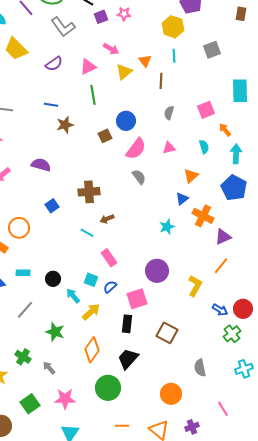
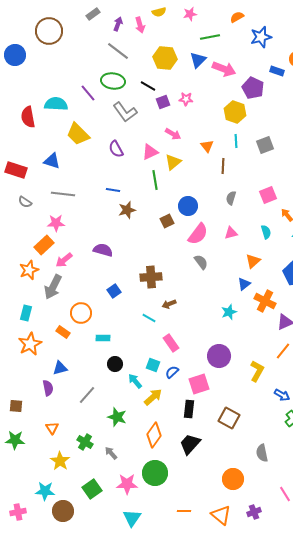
gray square: (212, 50) -> (265, 145), moved
purple semicircle: (54, 64) -> (116, 149), turned 96
yellow triangle: (124, 72) -> (173, 162), moved
cyan rectangle: (23, 273) -> (103, 338), moved
green circle: (108, 388) -> (155, 473), moved

